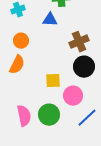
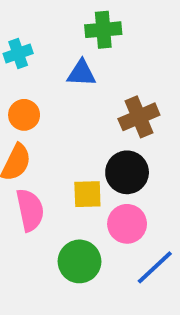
black circle: (84, 67) -> (127, 172), moved
pink semicircle: (24, 116) -> (30, 210), moved

